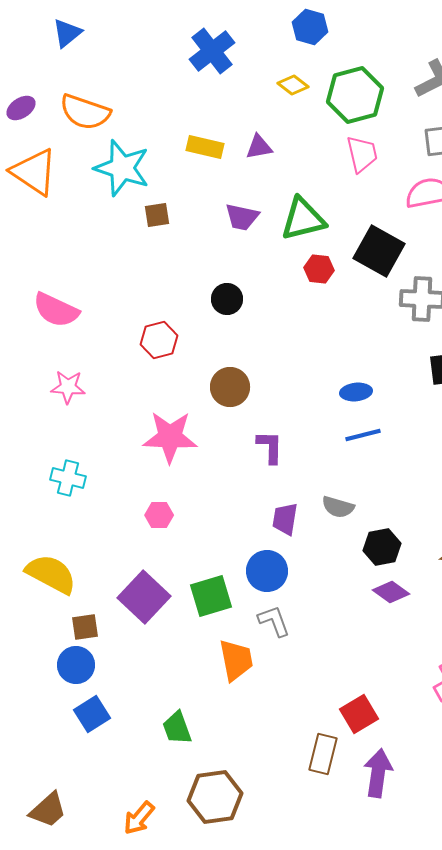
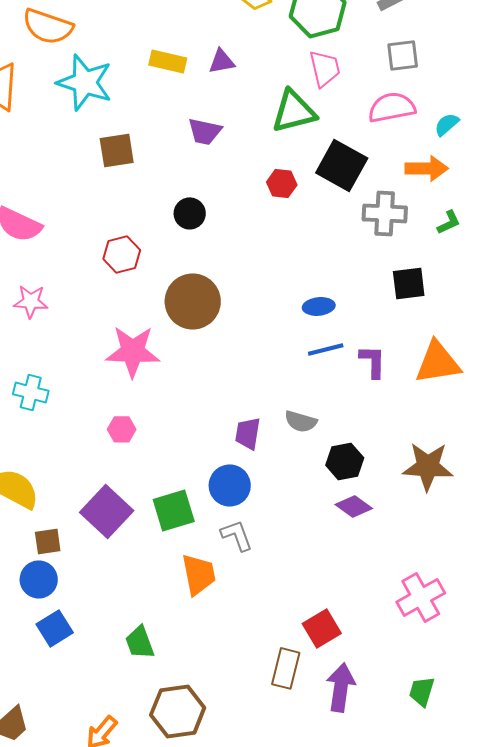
brown square: (157, 215) -> (117, 150), moved, size x1.4
green triangle: (303, 219) -> (294, 111), moved
brown circle: (230, 387) -> (193, 301), size x1.4
purple L-shape: (270, 447) -> (373, 361), moved

